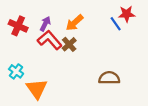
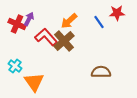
purple arrow: (45, 24) -> (29, 19), moved
blue line: (116, 24) -> (99, 22), moved
brown cross: (69, 44) -> (64, 41), size x1.5

